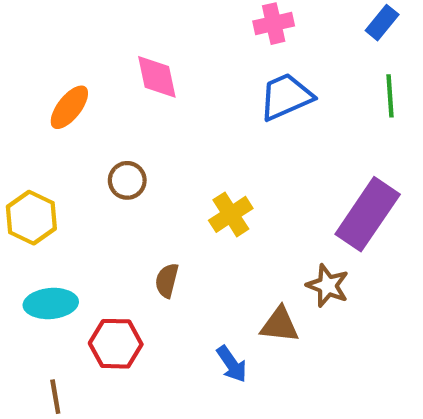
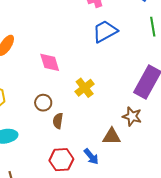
pink diamond: (157, 77) -> (50, 62), moved
brown circle: (127, 180) -> (43, 103), moved
red hexagon: (116, 344) -> (61, 160), moved

